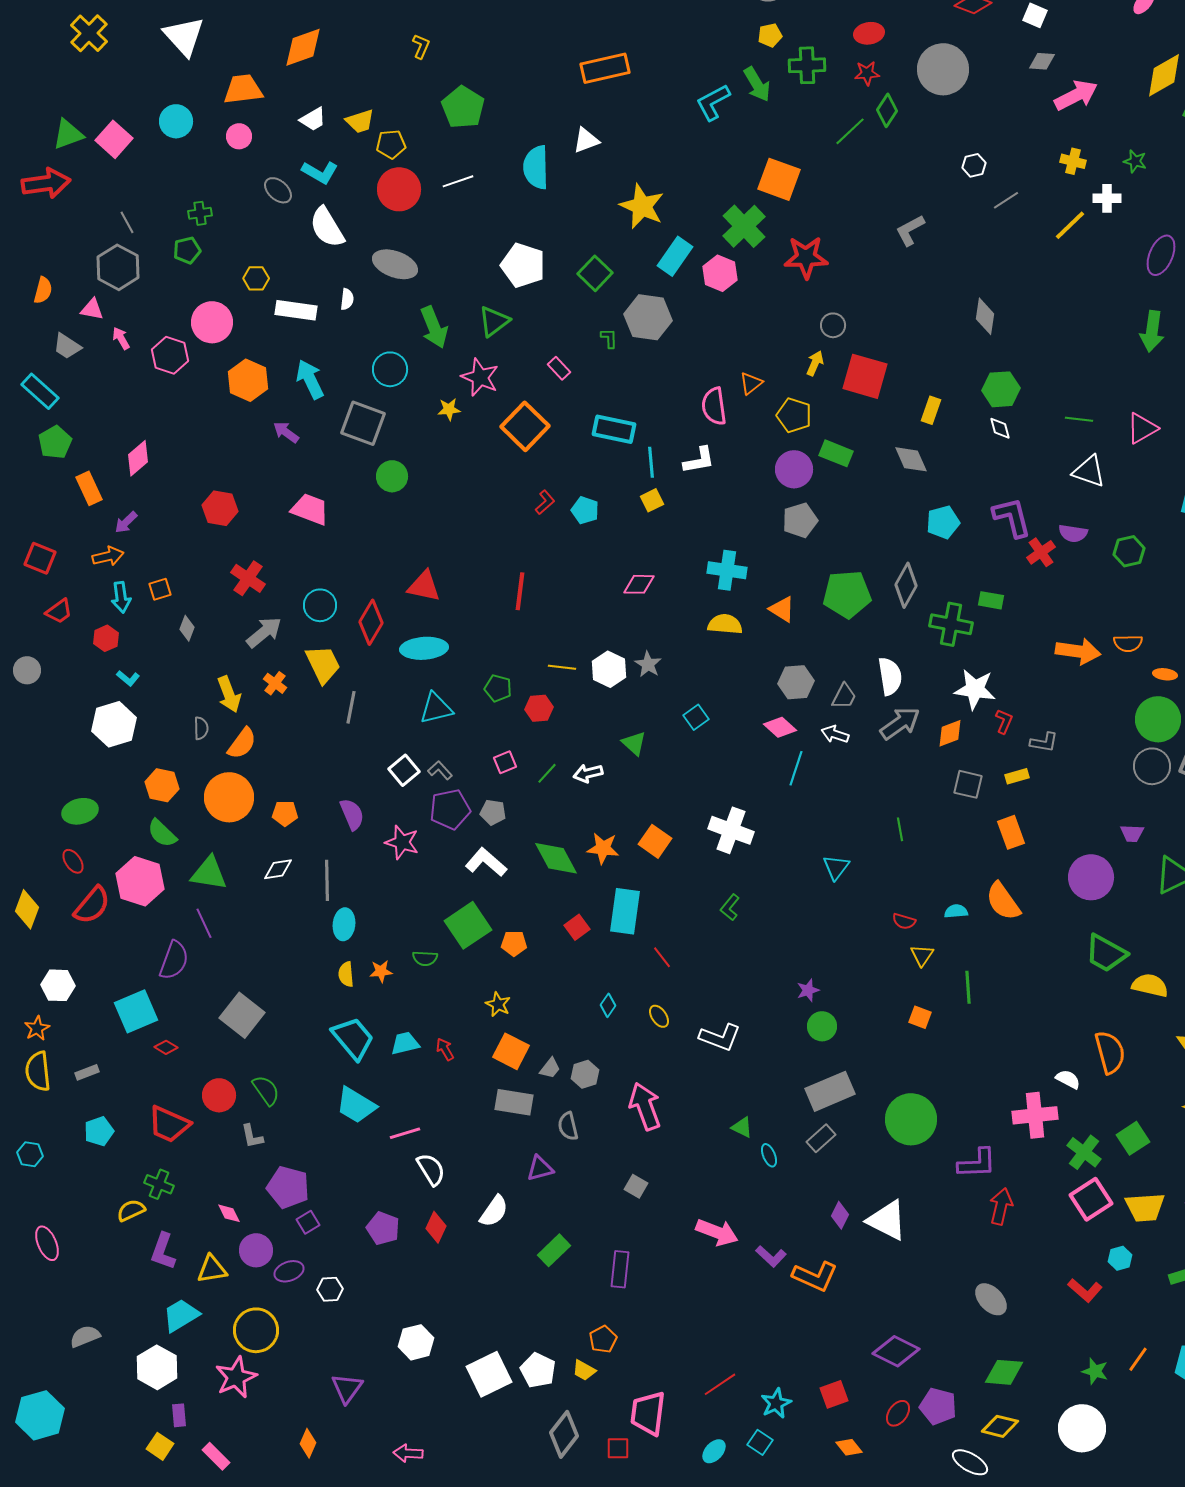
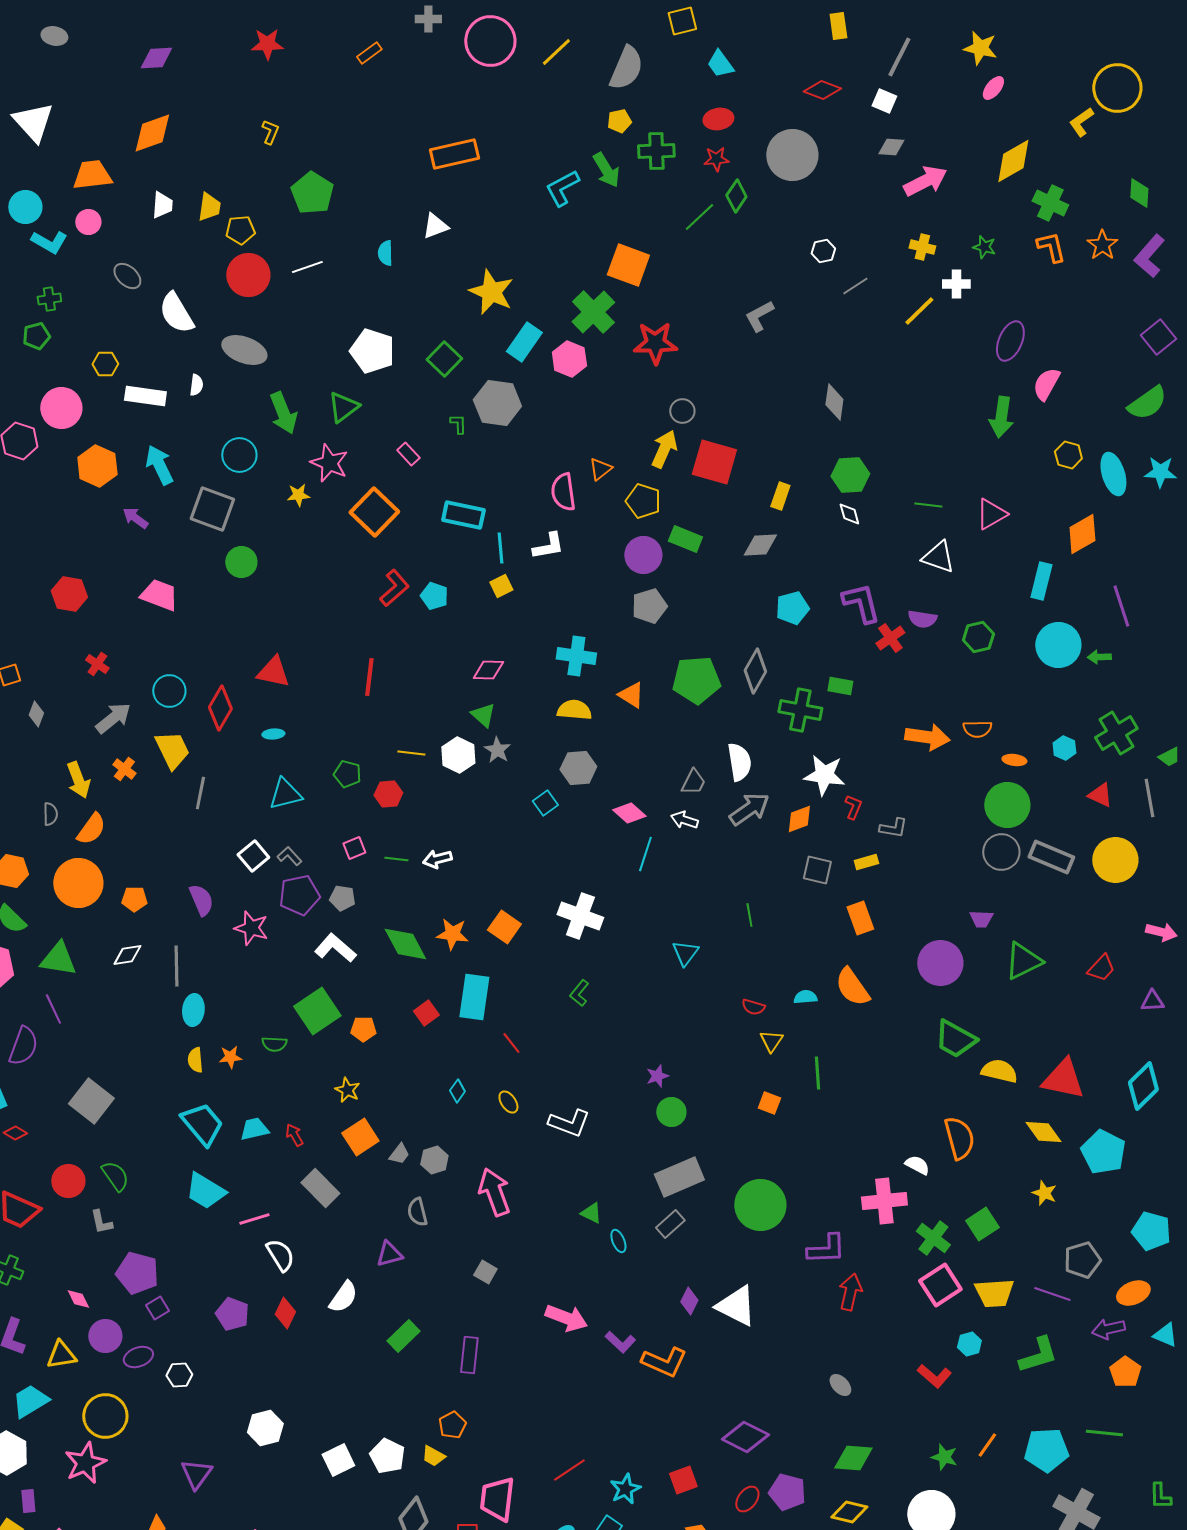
white trapezoid: (313, 119) -> (162, 205), turned -56
yellow trapezoid: (360, 121) -> (209, 207), turned -64
cyan semicircle: (536, 167) -> (385, 253), size x0.6
cyan L-shape: (320, 172) -> (49, 242), moved
yellow arrow: (815, 363) -> (664, 449), size x1.5
gray diamond: (911, 459) -> (760, 545), turned -69
red L-shape: (545, 502) -> (394, 588), size x1.5
red cross: (248, 578) -> (97, 664), size x0.7
cyan ellipse: (424, 648) -> (273, 734), size x0.5
gray hexagon: (796, 682) -> (578, 768), moved
green triangle: (634, 743) -> (483, 715), moved
green line: (547, 773) -> (396, 859), turned 55
orange square: (511, 1051) -> (360, 1137), turned 30
gray rectangle: (514, 1102) -> (320, 1188), moved, turned 36
gray ellipse: (991, 1299) -> (840, 1385), size x0.7
white square: (489, 1374) -> (338, 1460), size x0.7

